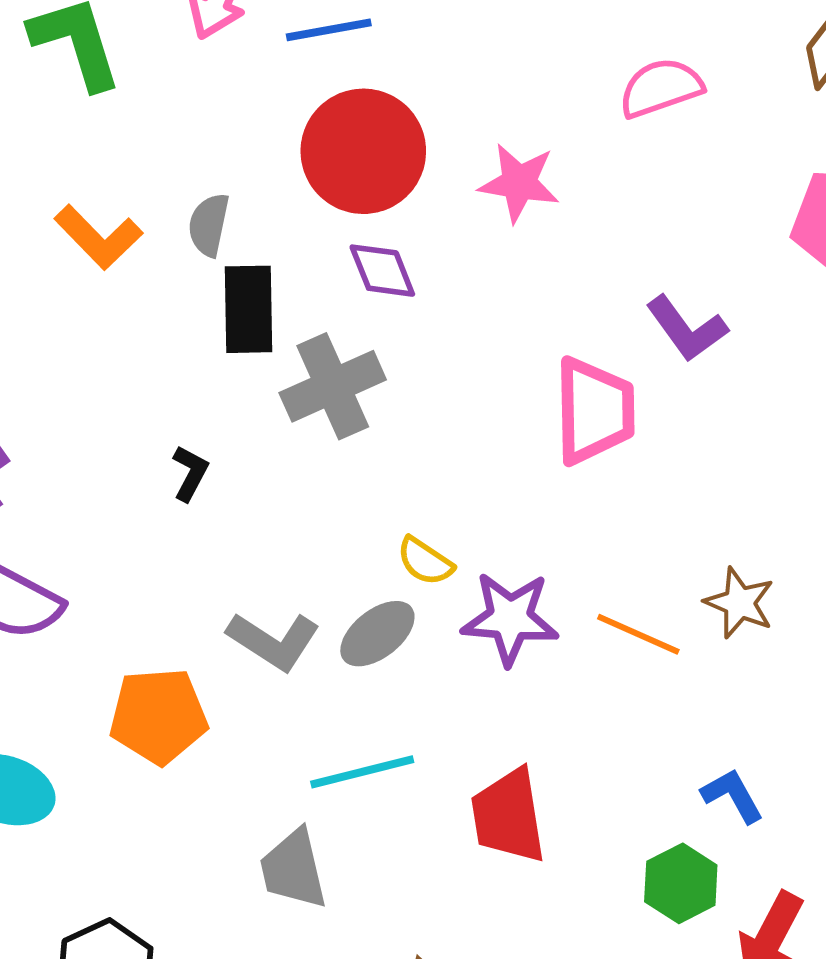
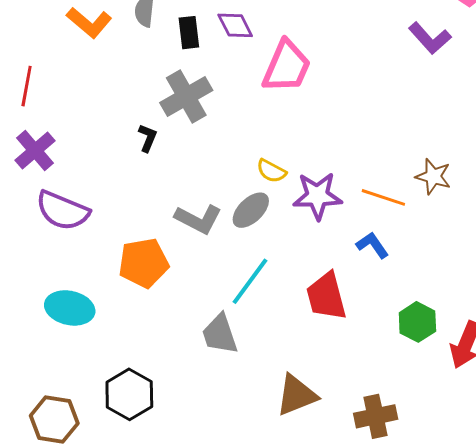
black rectangle: (248, 309) -> (189, 33), moved, size x0.7
purple L-shape: (687, 329) -> (430, 38), moved
gray cross: (333, 386) -> (186, 96), moved
pink trapezoid: (594, 411) -> (287, 66), moved, turned 30
cyan line: (362, 772) -> (250, 281), turned -34
blue L-shape: (733, 796) -> (372, 245), moved

